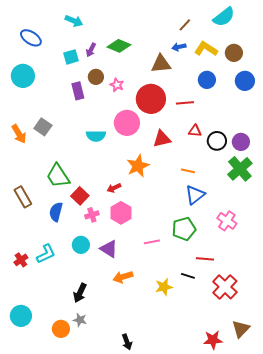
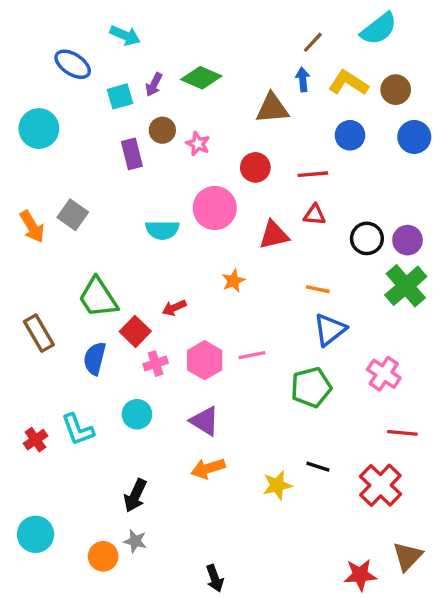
blue ellipse: (31, 38) -> (73, 64), moved
blue arrow: (179, 47) -> (303, 79), turned 96
red circle: (151, 99) -> (255, 167), size x0.6
red triangle: (195, 131) -> (315, 215), moved
orange star: (138, 166) -> (233, 281), size x0.6
red arrow: (114, 188) -> (174, 308), moved
pink line: (152, 242) -> (252, 355), moved
purple triangle: (109, 249) -> (205, 421), moved
cyan L-shape: (46, 254) -> (78, 429), turned 95
red line: (205, 259) -> (402, 433), moved

